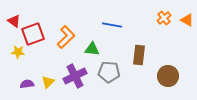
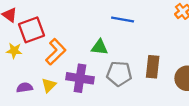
orange L-shape: (66, 37) -> (56, 52), moved
brown rectangle: (139, 55) -> (153, 67), moved
purple cross: (75, 76) -> (80, 78), turned 35

